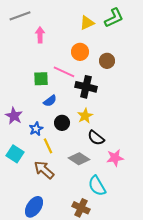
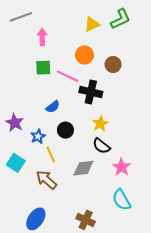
green square: (41, 79) -> (43, 68), moved
yellow star: (85, 116) -> (100, 124), moved
pink star: (115, 158) -> (122, 167), turned -30
gray diamond: (79, 159) -> (83, 168), turned -40
cyan semicircle: (97, 186) -> (122, 200), moved

